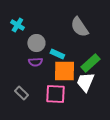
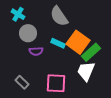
gray semicircle: (79, 27) -> (59, 16), moved
gray circle: (36, 43) -> (28, 33), moved
orange square: (64, 71) -> (78, 42), moved, turned 35

